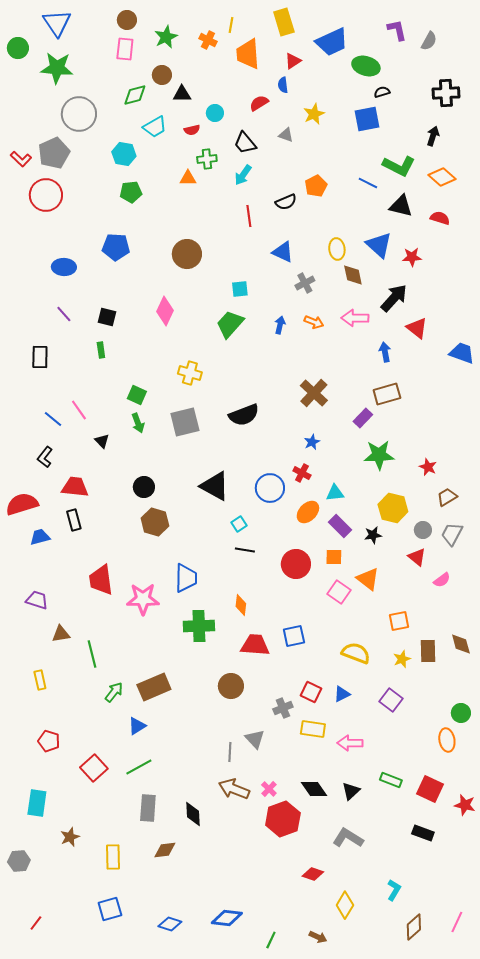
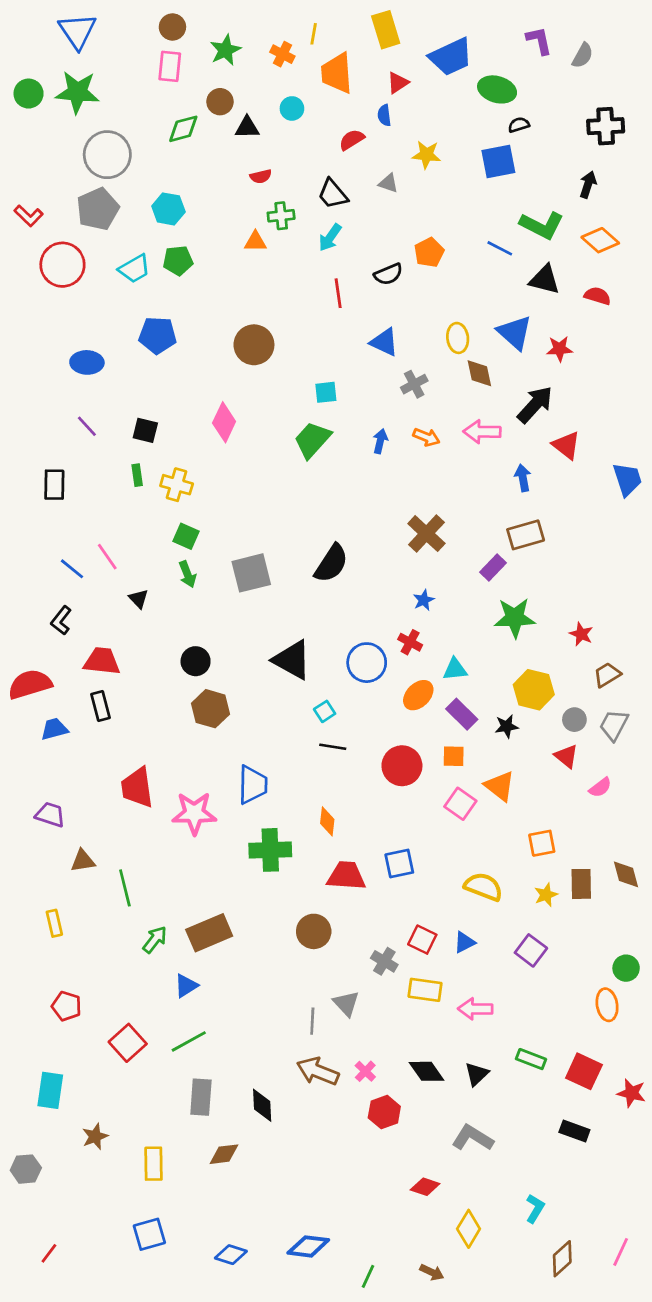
green circle: (18, 48) -> (29, 94), moved
cyan circle: (215, 113) -> (292, 108), moved
yellow star: (314, 114) -> (426, 155), turned 30
cyan trapezoid: (155, 127) -> (134, 269), moved
gray pentagon: (54, 153) -> (98, 209), moved
blue trapezoid: (462, 353) -> (627, 479), turned 52
yellow cross: (190, 373) -> (177, 485), moved
black semicircle: (244, 415) -> (331, 563), turned -36
gray cross: (283, 708) -> (384, 961), turned -36
red hexagon: (283, 819) -> (384, 1112), size x0.7

